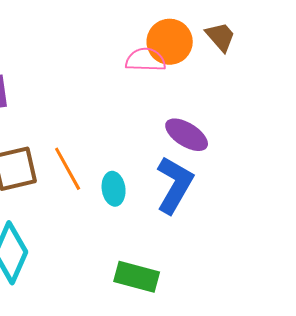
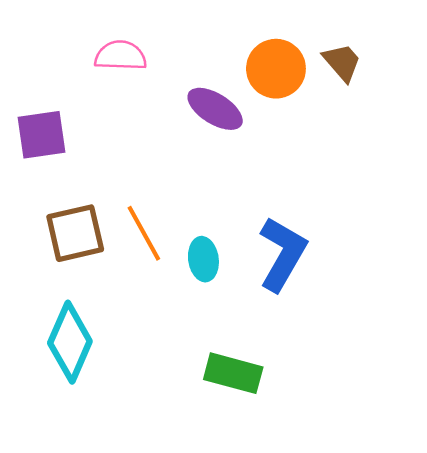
pink semicircle: (146, 60) -> (120, 56), moved
purple ellipse: (187, 135) -> (215, 109), moved

